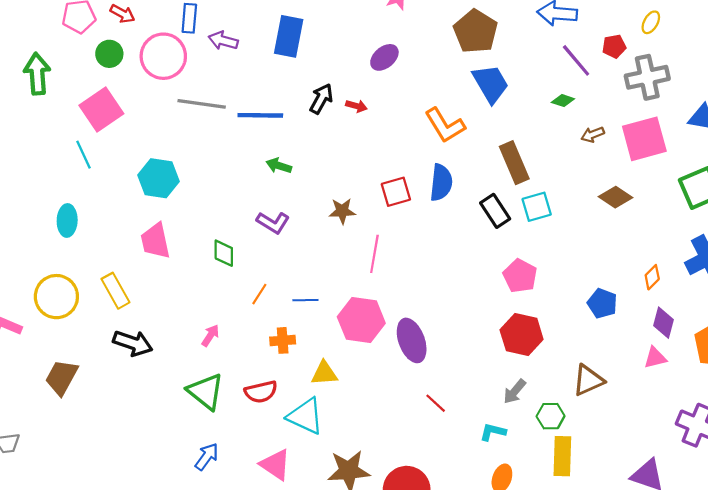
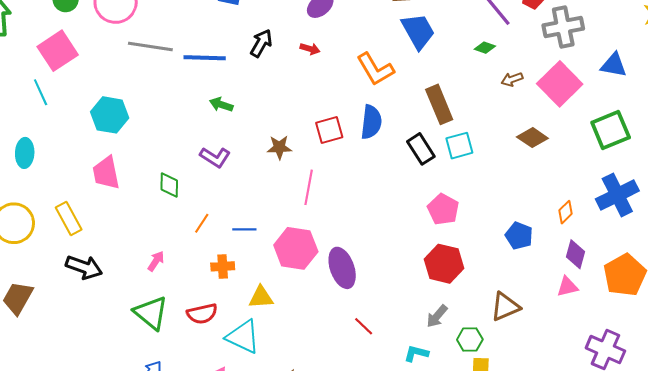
red arrow: (356, 106) -> (310, 49), moved
pink square: (644, 139) -> (560, 84), turned -30

